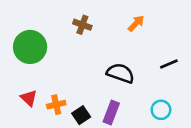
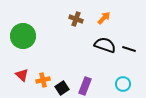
brown cross: (82, 25) -> (76, 19), moved
black line: (169, 64) -> (129, 49), turned 40
black semicircle: (120, 73) -> (105, 45), moved

